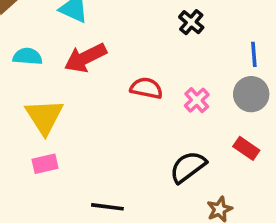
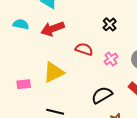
black cross: (191, 22) -> (110, 24), moved
yellow triangle: (44, 117) -> (54, 72), moved, turned 30

